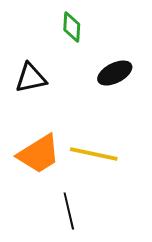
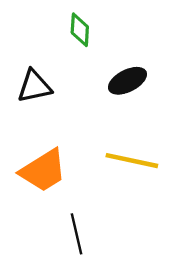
yellow line: (94, 154) -> (132, 161), moved

